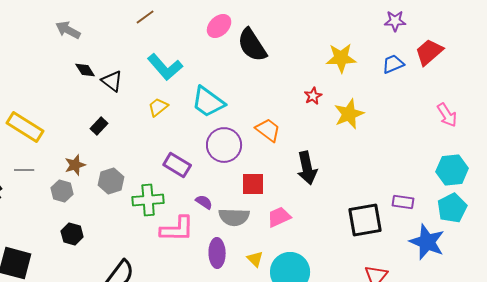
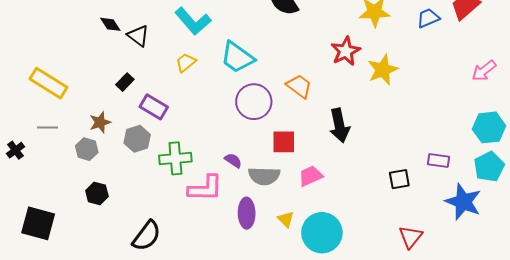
red star: (313, 96) -> (346, 51), size x1.6
pink arrow: (447, 115) -> (484, 71), turned 85
purple rectangle: (177, 165) -> (154, 107), moved
black square: (365, 220) -> (399, 179), size x0.6

